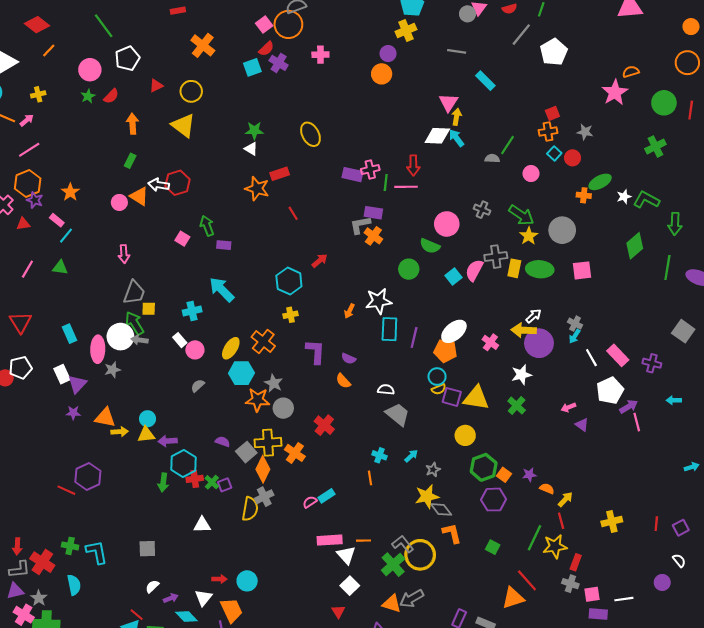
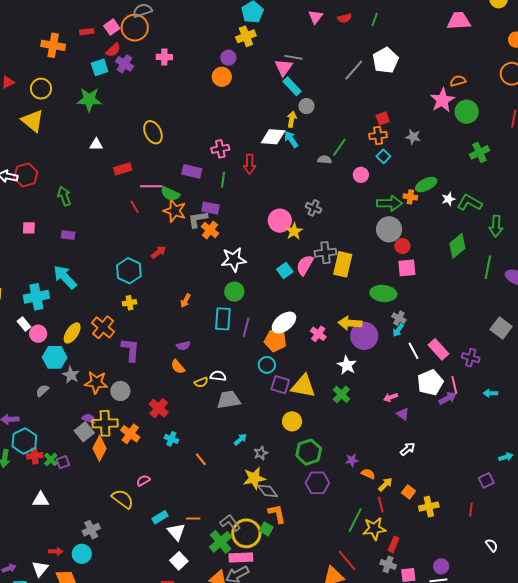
red rectangle: (178, 11) -> (87, 32), moved
gray circle: (467, 14) -> (306, 106), moved
gray line: (521, 35) -> (354, 70), moved
orange cross: (203, 45) -> (53, 45), turned -30
cyan rectangle: (485, 81) -> (292, 86), moved
pink triangle: (448, 102) -> (284, 67), moved
green circle: (664, 103) -> (467, 112), moved
green star: (254, 131) -> (89, 100), moved, size x1.4
white triangle: (251, 149) -> (96, 144), turned -32
red circle: (573, 158) -> (402, 246), moved
pink cross: (370, 169) -> (220, 149), moved
pink line: (406, 187) -> (151, 186), moved
orange star: (257, 189) -> (175, 211), moved
green arrow: (521, 215) -> (389, 203), moved, turned -35
green arrow: (207, 226) -> (64, 196), moved
yellow star: (529, 236) -> (294, 231), moved
pink square: (182, 239) -> (29, 228), turned -32
green semicircle: (430, 246) -> (170, 194), moved
yellow rectangle: (514, 268) -> (343, 264), size x1.4
green circle: (409, 269) -> (234, 292), moved
green ellipse: (540, 269) -> (383, 293), moved
white star: (379, 301) -> (234, 260), moved
cyan cross: (192, 311) -> (36, 297), size x1.4
white arrow: (533, 316) -> (408, 449), moved
purple L-shape: (315, 352) -> (130, 350), moved
purple semicircle: (349, 359) -> (183, 346), turned -40
cyan hexagon: (241, 373) -> (55, 357), moved
white star: (521, 375) -> (347, 365), turned -30
gray star: (274, 383) -> (71, 375), moved
gray semicircle: (198, 386) -> (42, 391), moved
yellow semicircle: (439, 389) -> (201, 382), moved
gray trapezoid: (398, 414) -> (229, 400), turned -50
pink line: (637, 422) -> (454, 385), moved
purple semicircle: (223, 442) -> (89, 419), moved
cyan cross: (380, 455) -> (171, 439), moved
orange square: (504, 475) -> (409, 492), moved
orange line: (370, 478) -> (201, 459), turned -32
cyan rectangle: (326, 496) -> (160, 517), moved
gray cross: (264, 497) -> (91, 530), moved
yellow semicircle: (250, 509) -> (123, 499), moved, turned -65
purple square: (681, 528) -> (486, 480), moved
pink rectangle: (330, 540) -> (241, 557), moved
green square: (493, 547) -> (266, 529), moved
purple circle: (662, 582) -> (441, 566), moved

